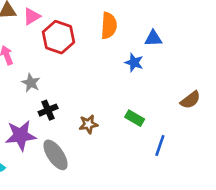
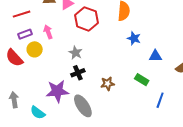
blue triangle: (153, 38) -> (155, 56), moved
blue star: (134, 63) -> (134, 38), moved
gray star: (31, 83) -> (75, 53), moved

